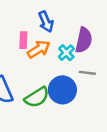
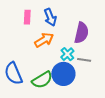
pink rectangle: (23, 40) -> (27, 17), moved
cyan cross: (66, 53) -> (67, 54), moved

